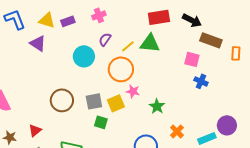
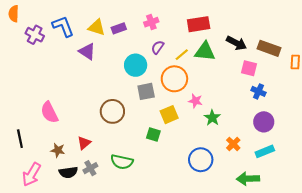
red rectangle: (159, 17) -> (199, 24), moved
black arrow: (192, 20) -> (236, 43), moved
pink star: (133, 91) -> (195, 101), moved
gray square: (94, 101) -> (146, 91), moved
purple circle: (227, 125) -> (264, 122), moved

